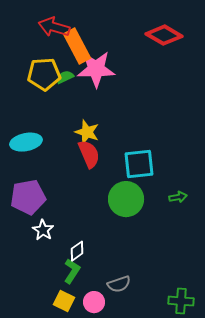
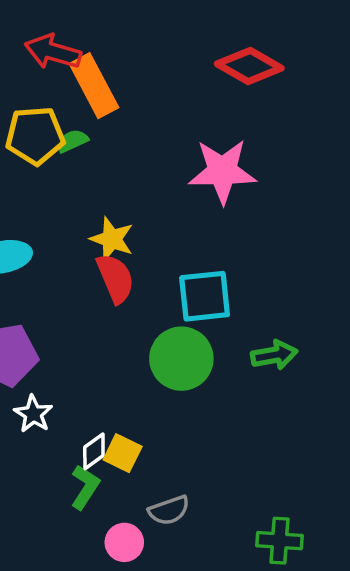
pink star: (96, 69) -> (222, 171), moved
green arrow: (178, 197) -> (274, 355), size x1.4
yellow square: (64, 301) -> (123, 453), moved

